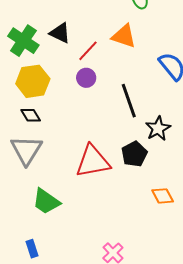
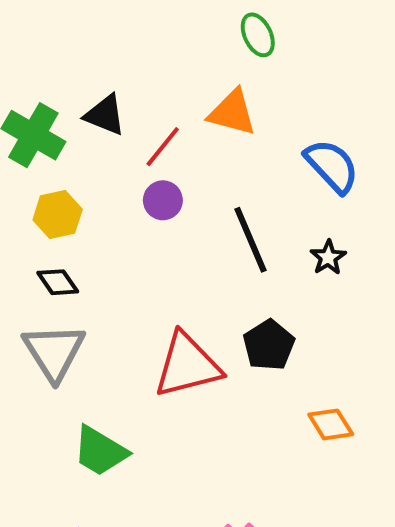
yellow hexagon: (33, 81) -> (58, 215), size x0.7
black star: (158, 129) -> (328, 257), moved, size x0.7

